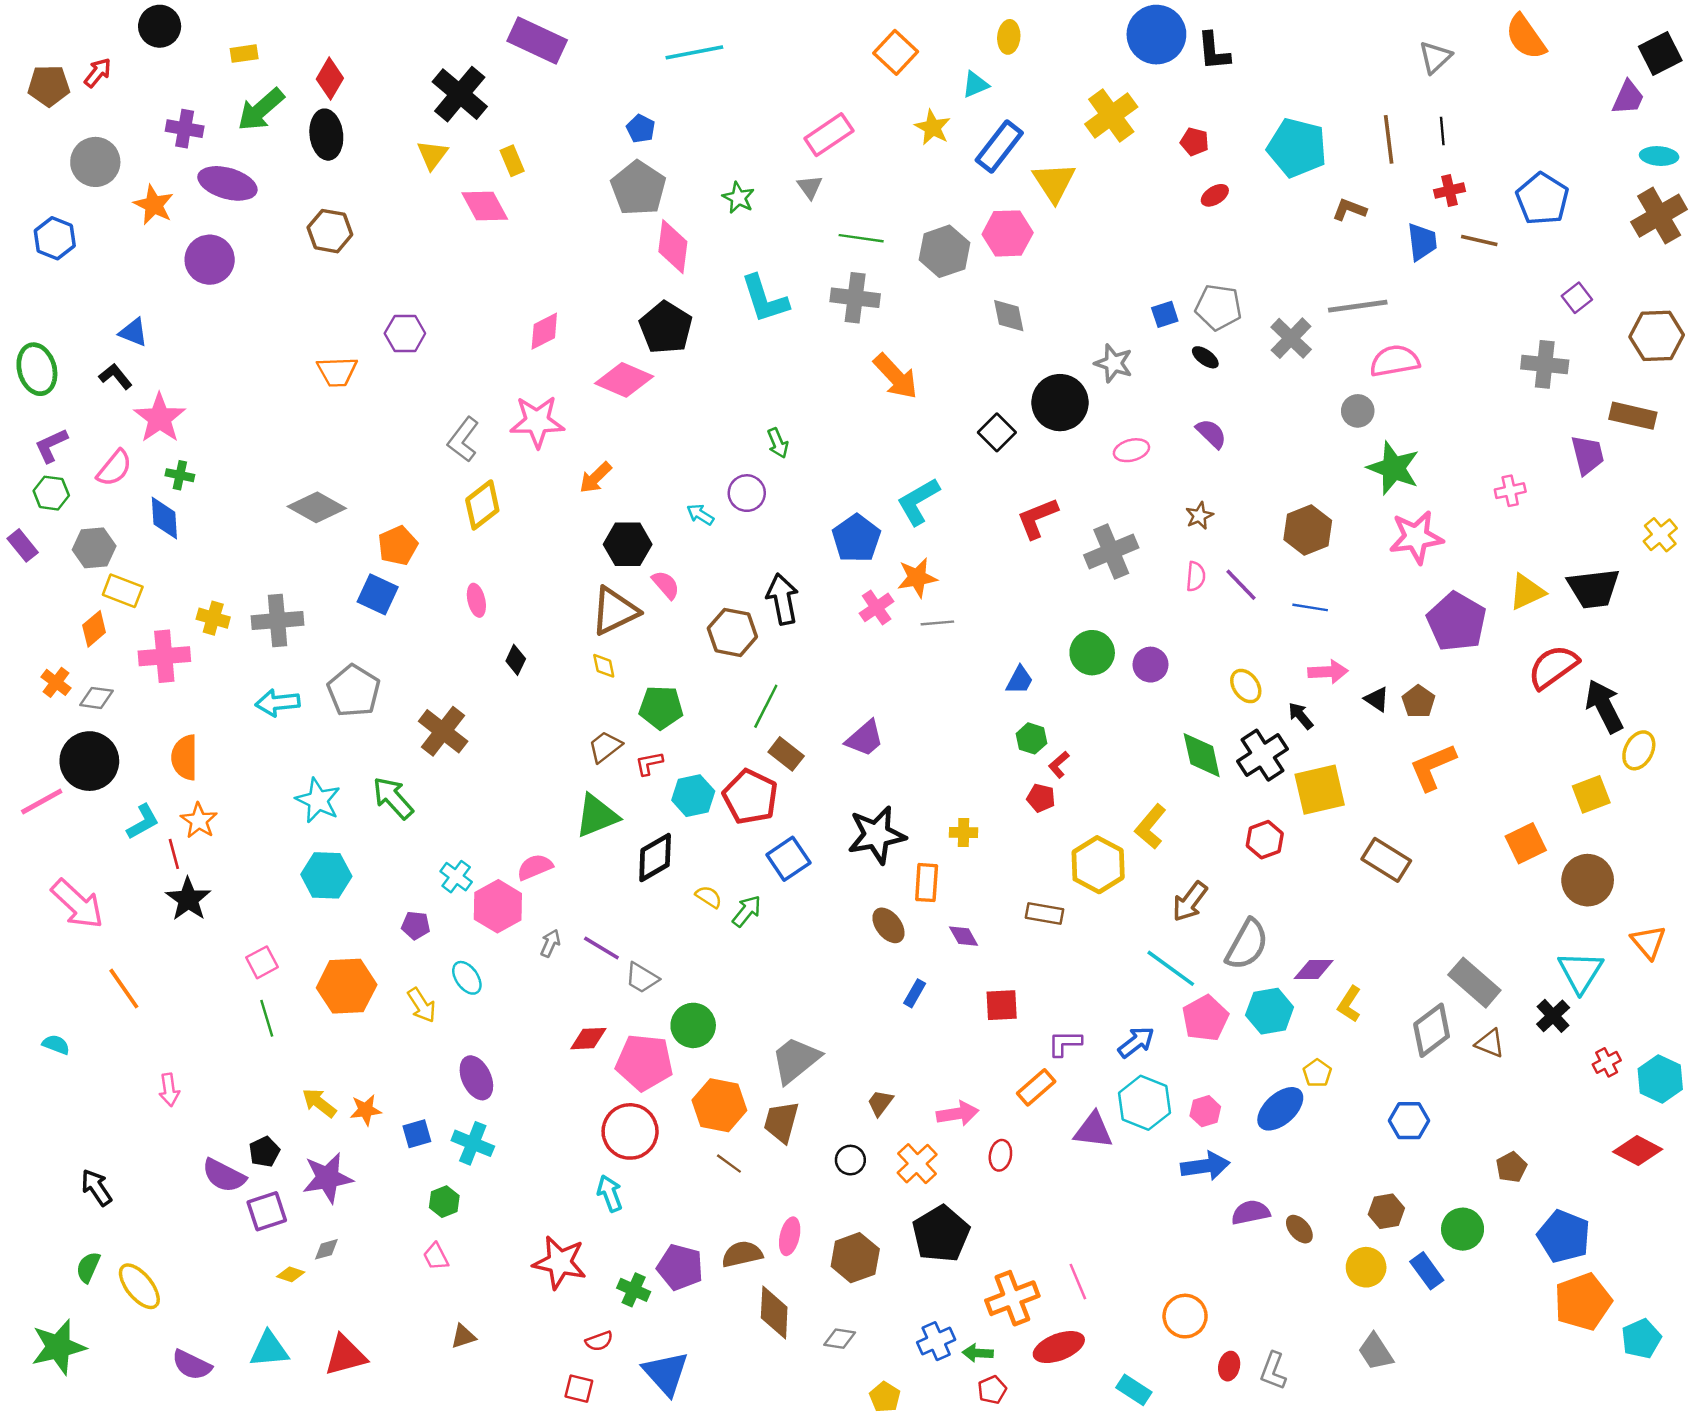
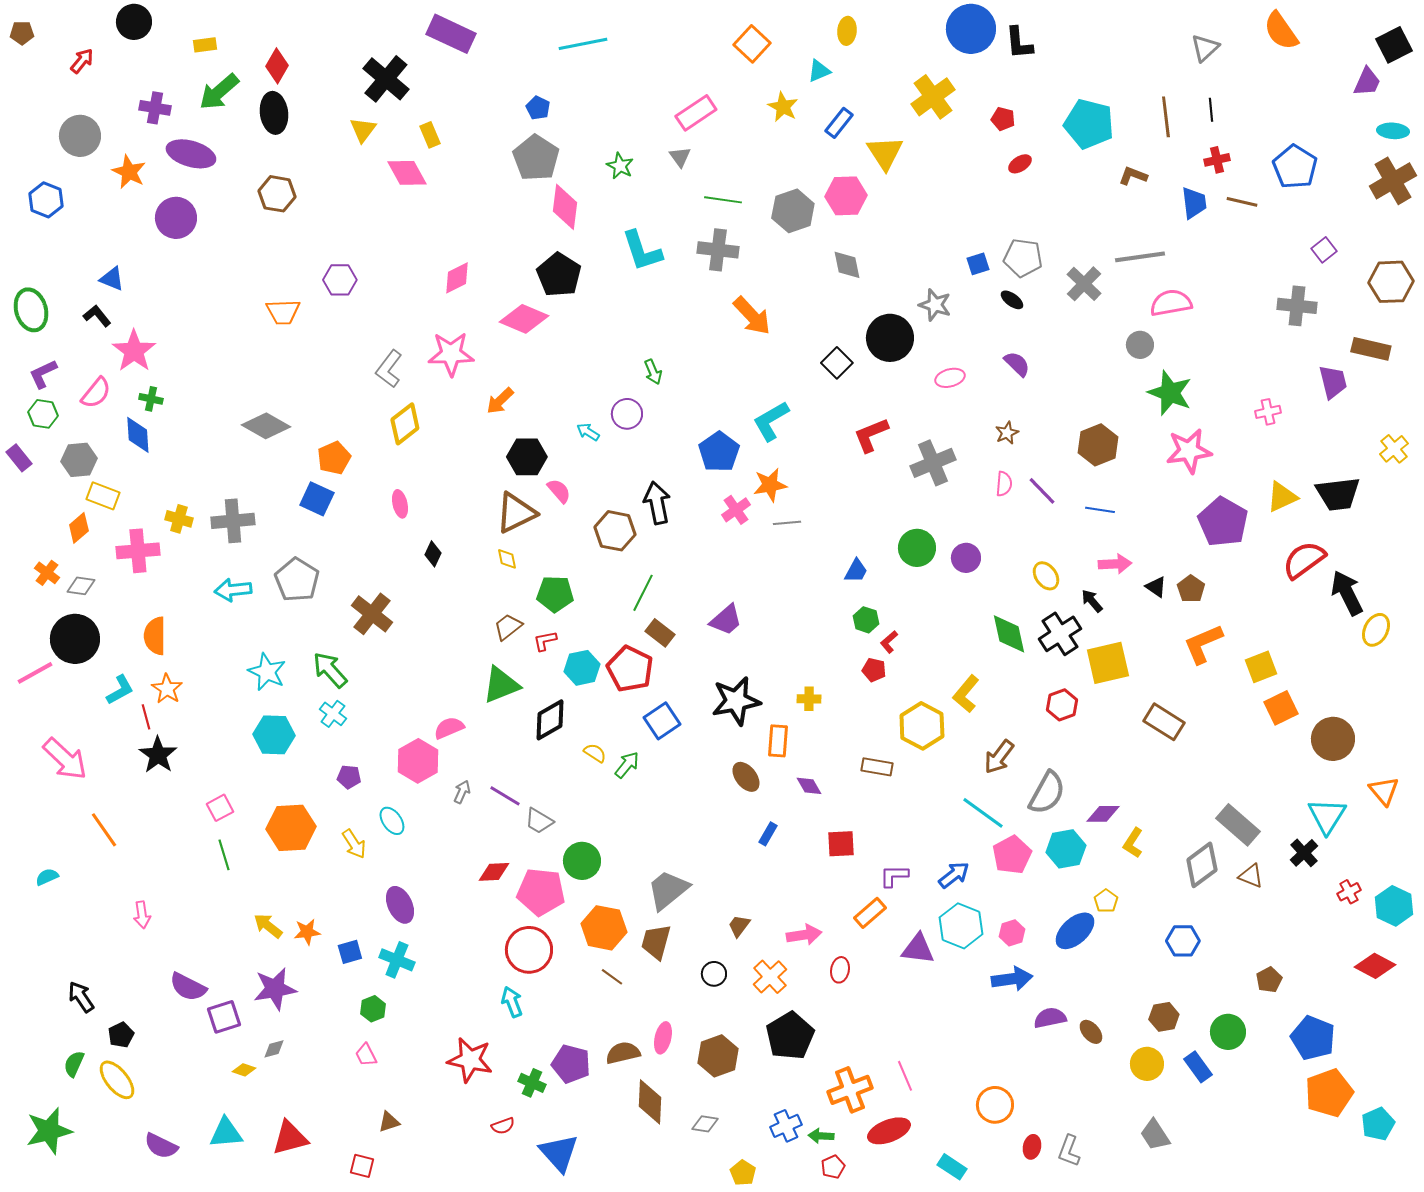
brown pentagon: (49, 86) -> (22, 33), moved, size x0.7
blue rectangle: (999, 146) -> (839, 123), size x0.7
yellow square: (1591, 794) -> (1261, 667), moved
cyan cross: (456, 877) -> (333, 714), moved
cyan semicircle: (56, 1045) -> (47, 877), turned -45
black pentagon: (264, 1152) -> (121, 1035), moved
red square: (579, 1389) -> (362, 1166), moved

